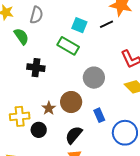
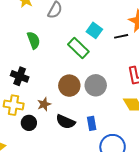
green semicircle: (21, 36) -> (34, 40), moved
black cross: (36, 68) -> (20, 76), moved
brown circle: (71, 102) -> (69, 86), moved
black semicircle: (74, 135) -> (66, 122), moved, turned -120

